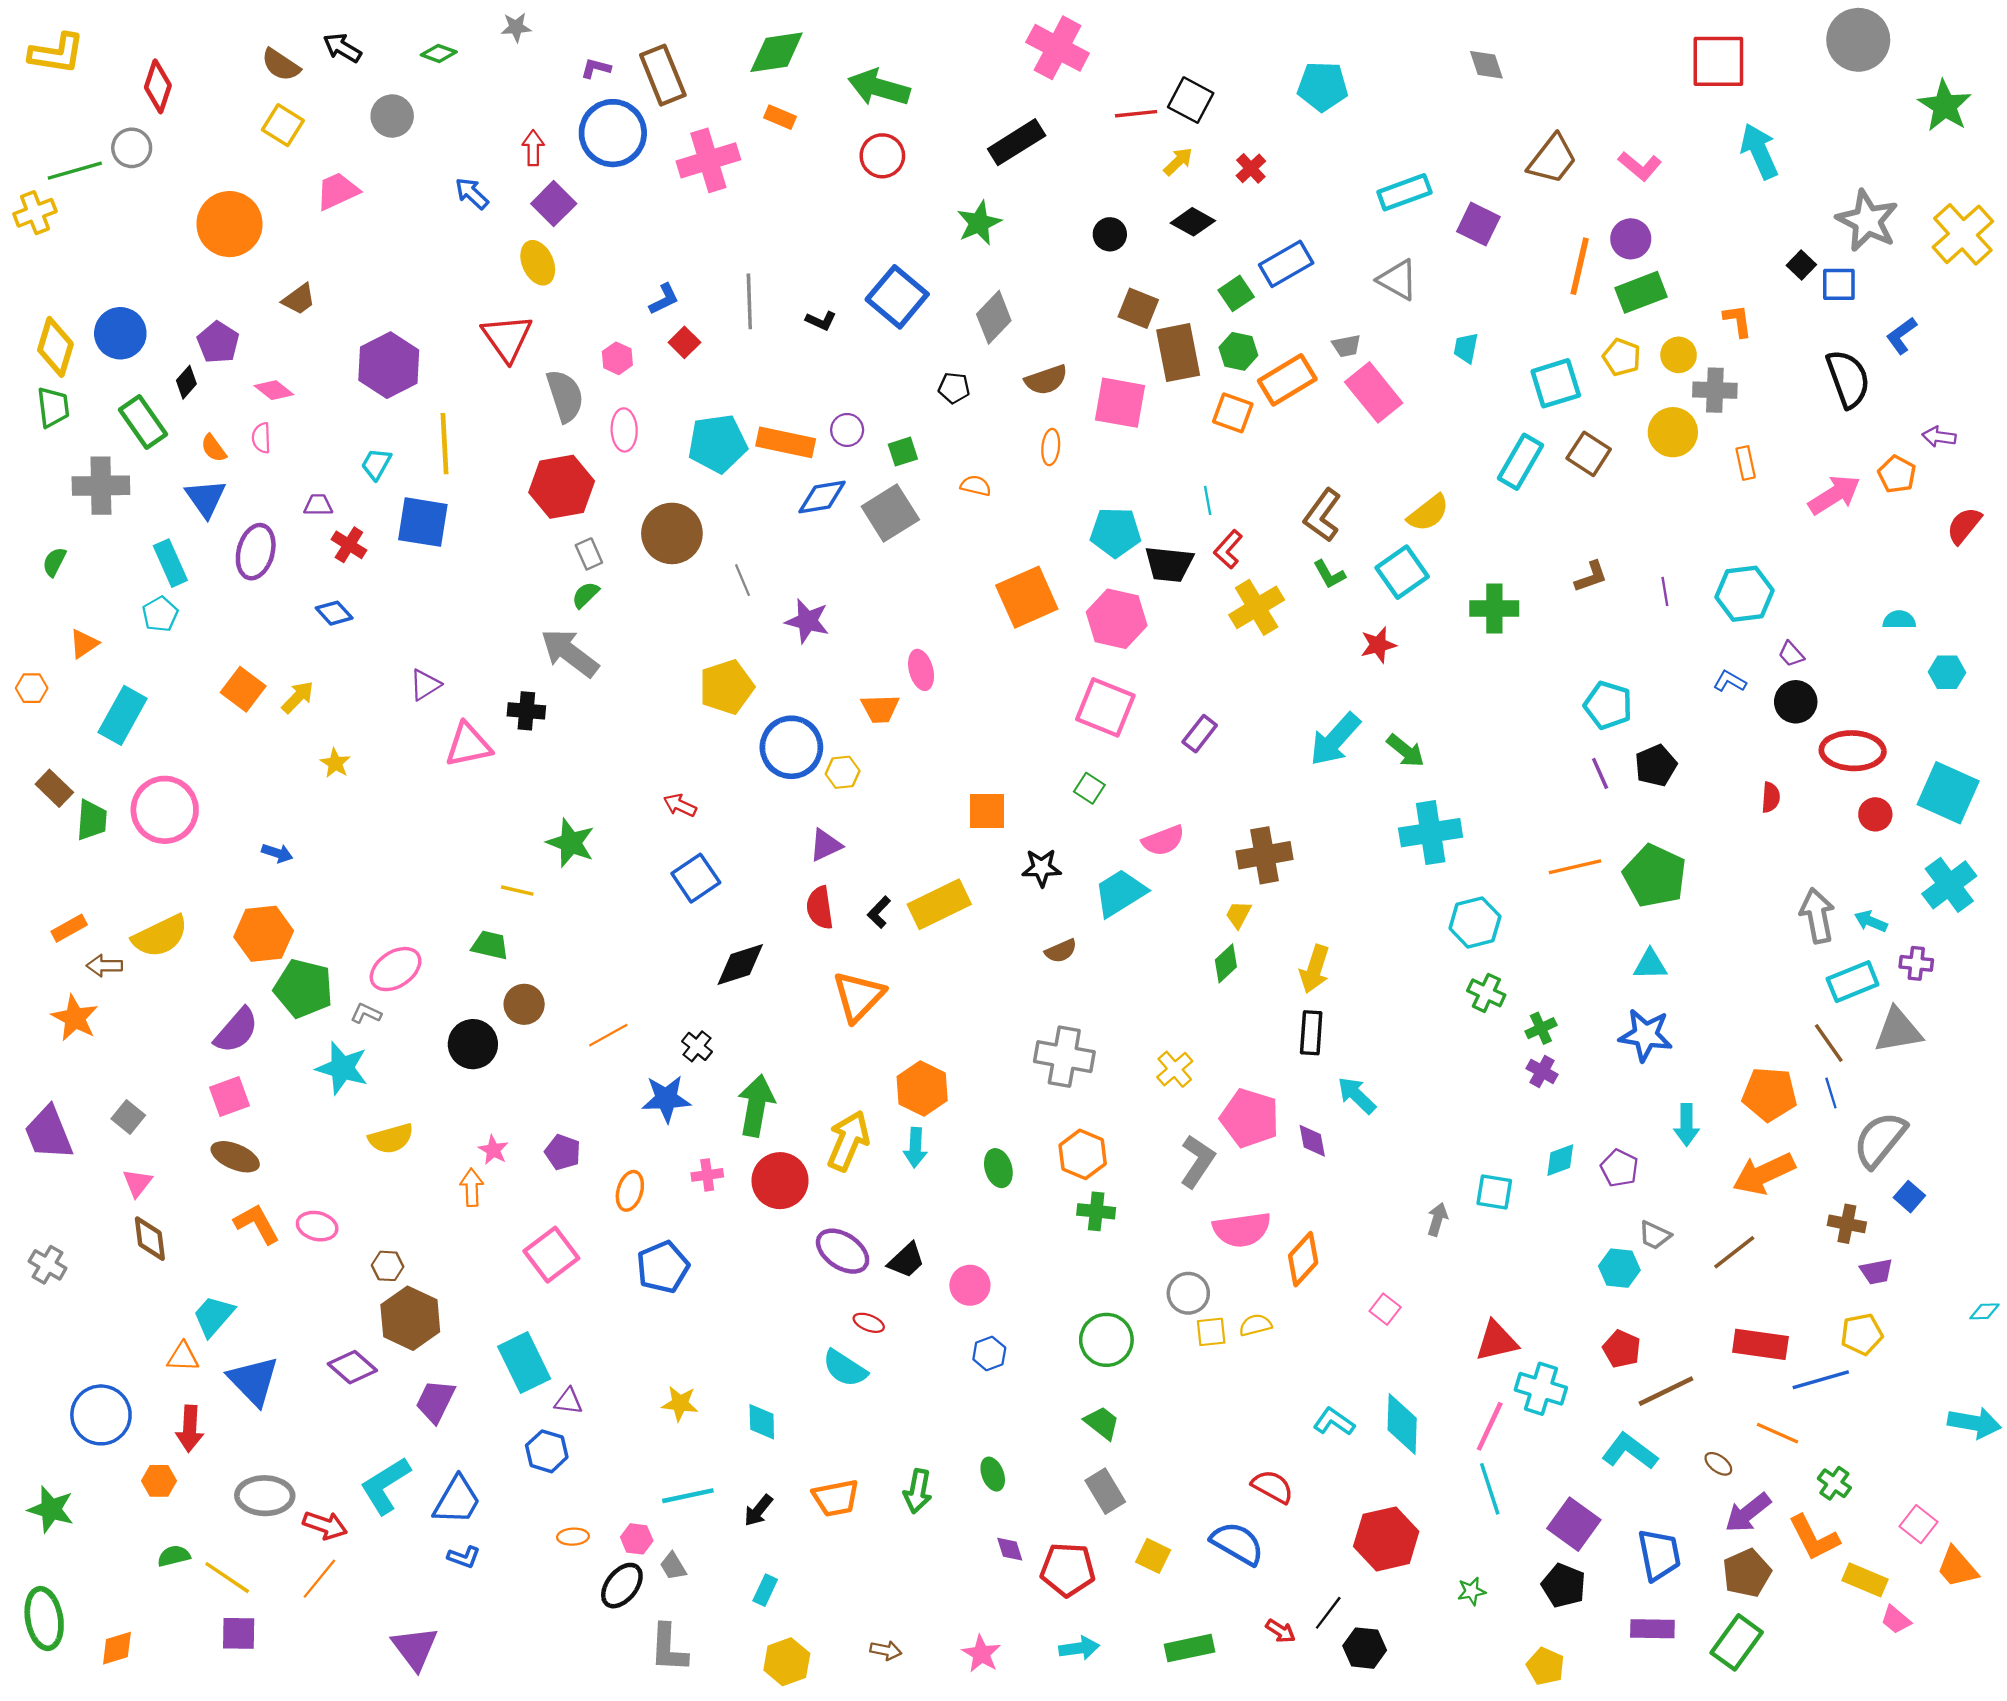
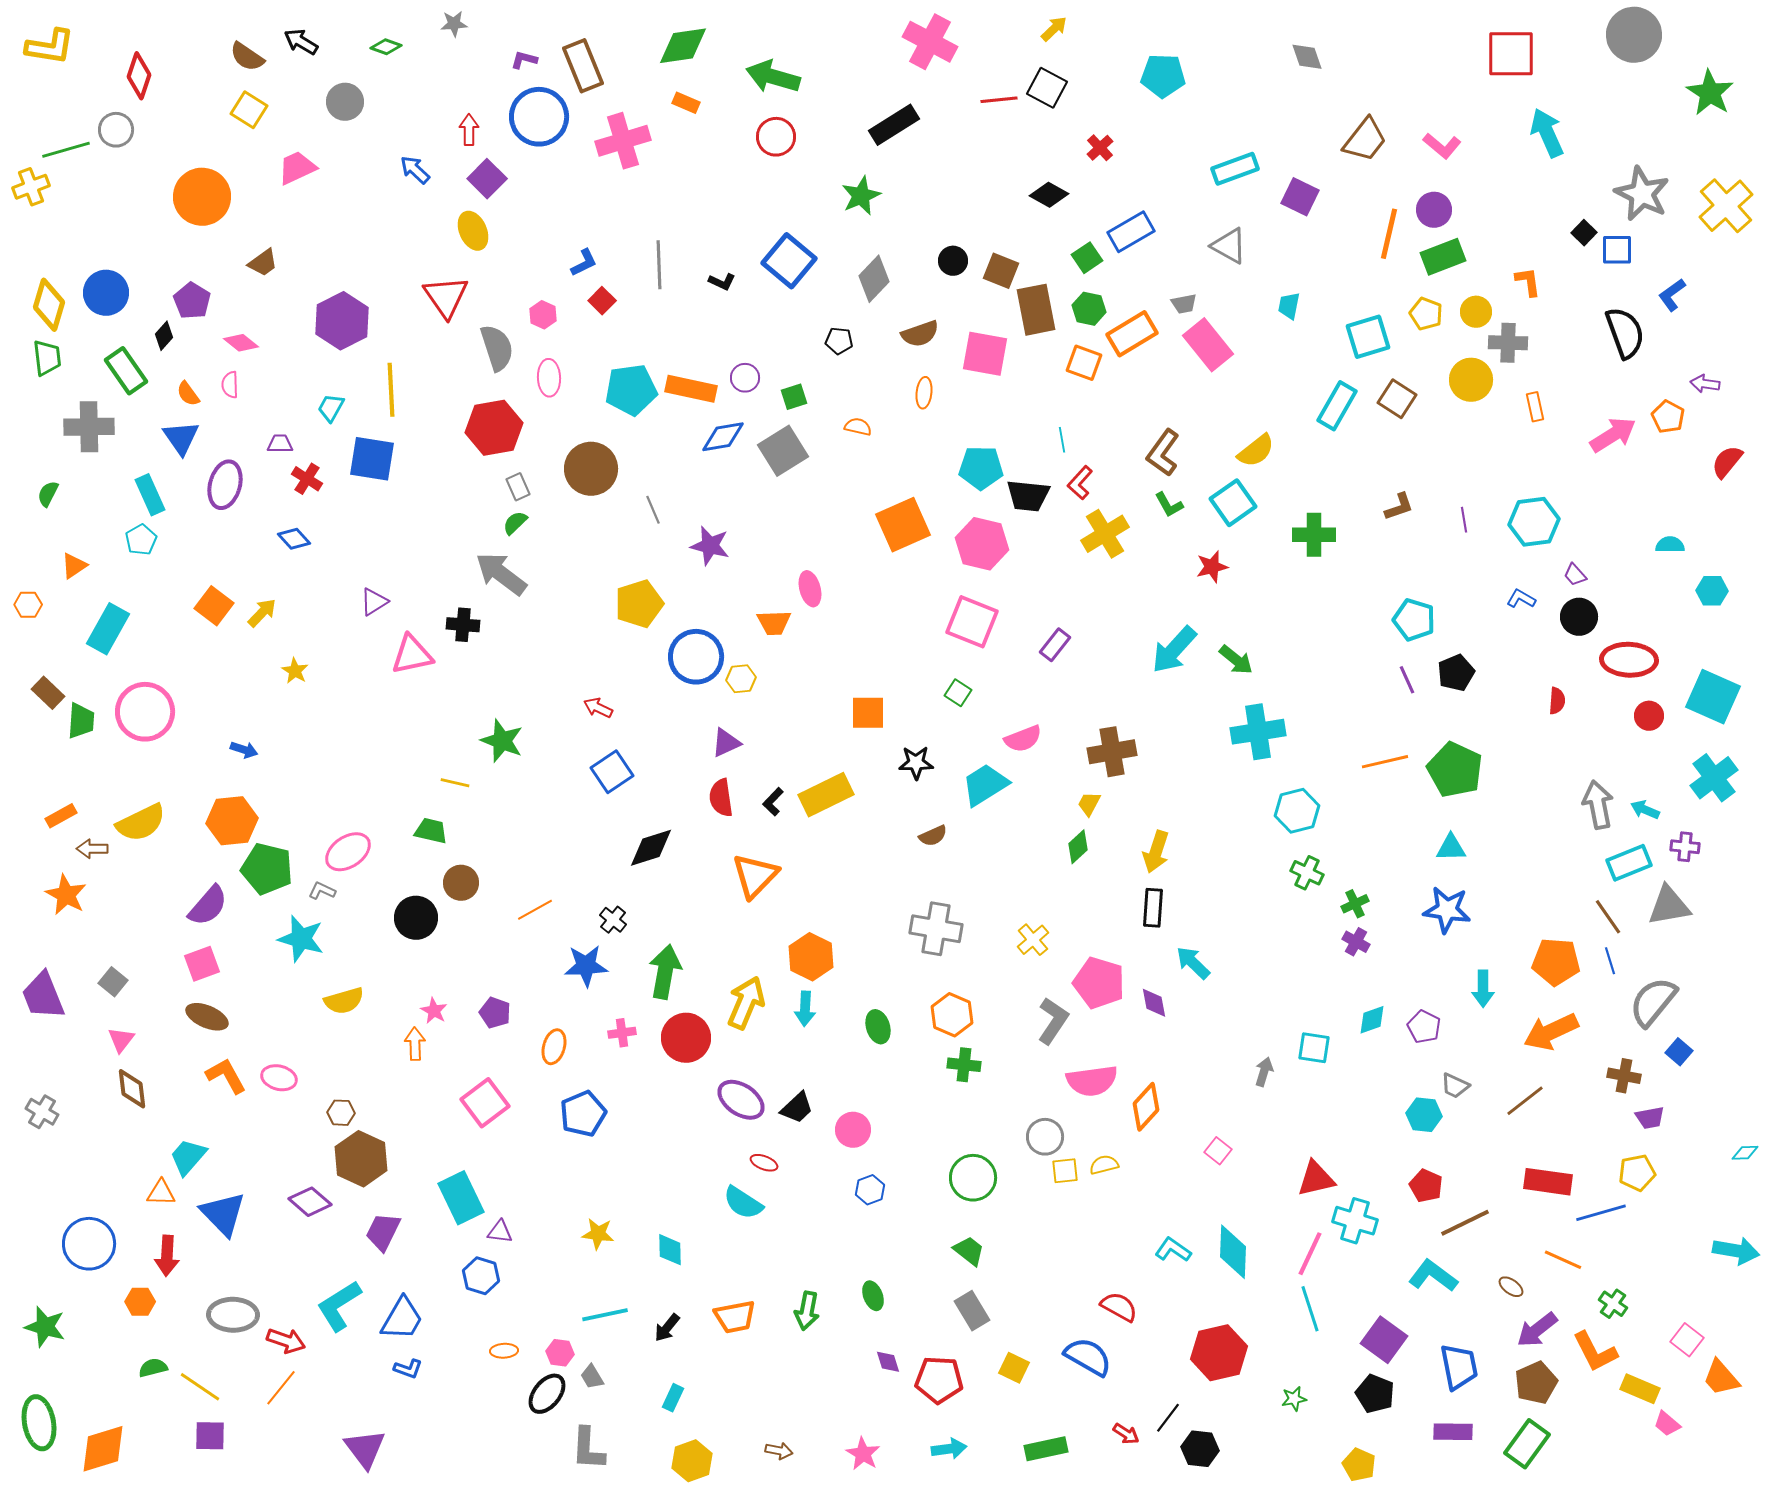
yellow arrow: (1178, 162) -> (1054, 29), moved
black circle: (1110, 234) -> (953, 261), moved
orange diamond: (117, 1648) -> (103, 1449), size x1.6

